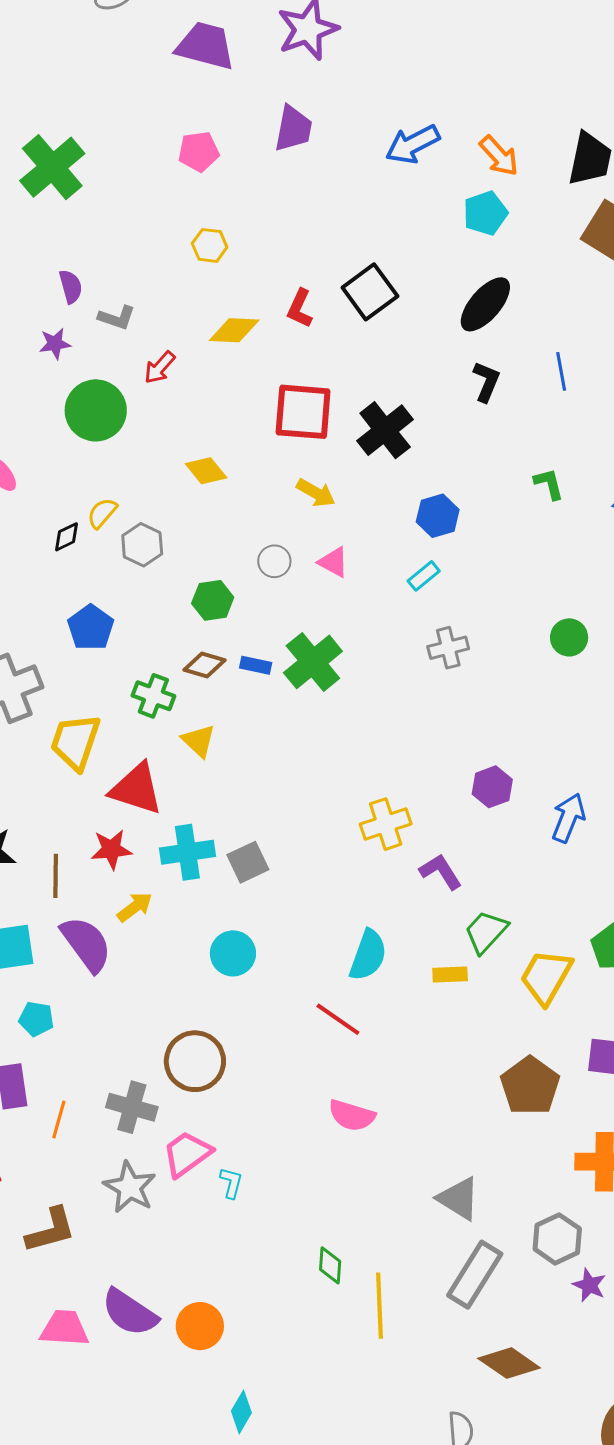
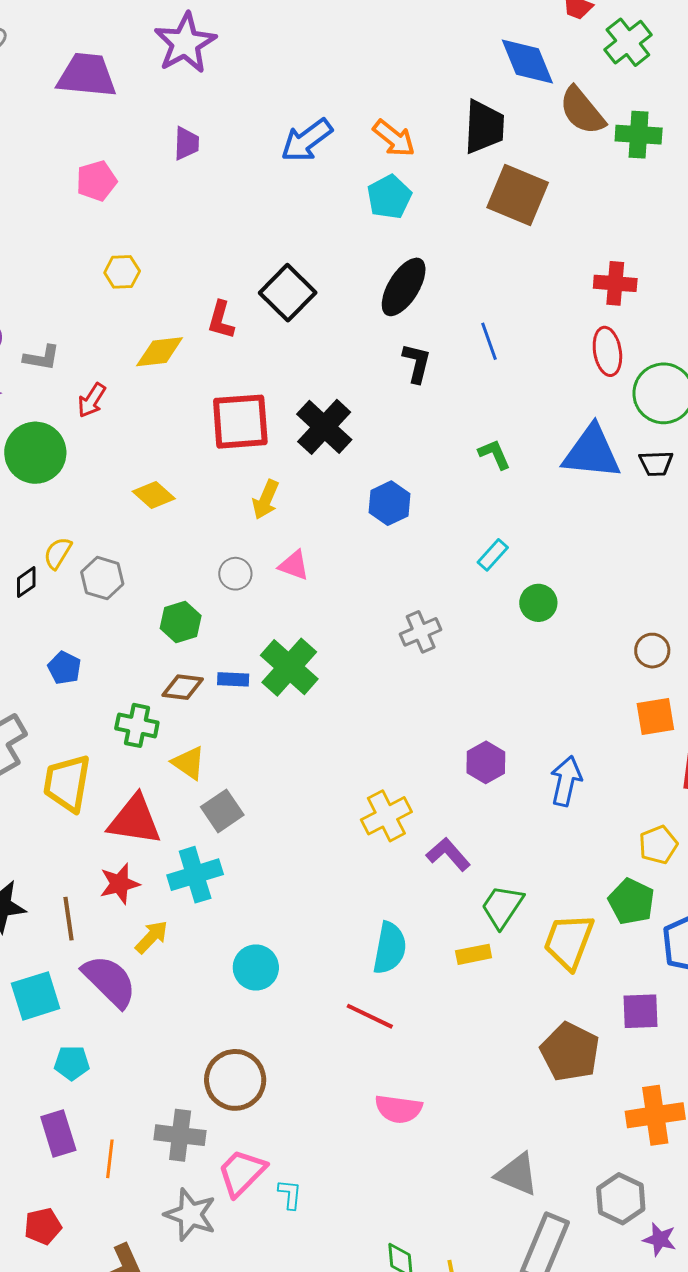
purple trapezoid: (293, 129) -> (186, 143), size x0.7
yellow arrow: (316, 493) -> (266, 500), turned 93
cyan rectangle: (424, 576) -> (493, 555), moved
blue pentagon: (91, 628) -> (64, 668), size x0.7
gray square: (248, 862) -> (222, 811), moved

